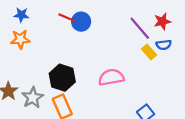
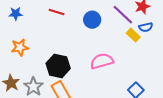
blue circle: (81, 22) -> (92, 20), moved
orange star: (20, 39) -> (20, 47), moved

